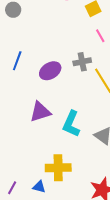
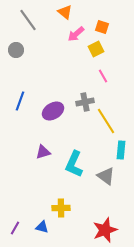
purple triangle: (40, 112) -> (43, 152), size x0.7
yellow cross: (58, 168) -> (61, 208), size x0.7

